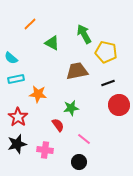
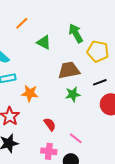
green star: (71, 108) -> (73, 94), moved
pink cross: (45, 150) -> (49, 151), moved

